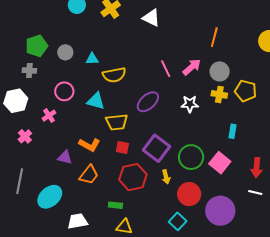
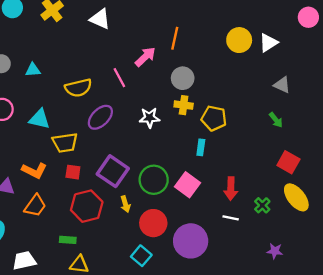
pink arrow: (192, 67) -> (145, 57), moved
yellow semicircle: (114, 75) -> (78, 88), moved
yellow pentagon: (246, 91) -> (214, 118), moved

